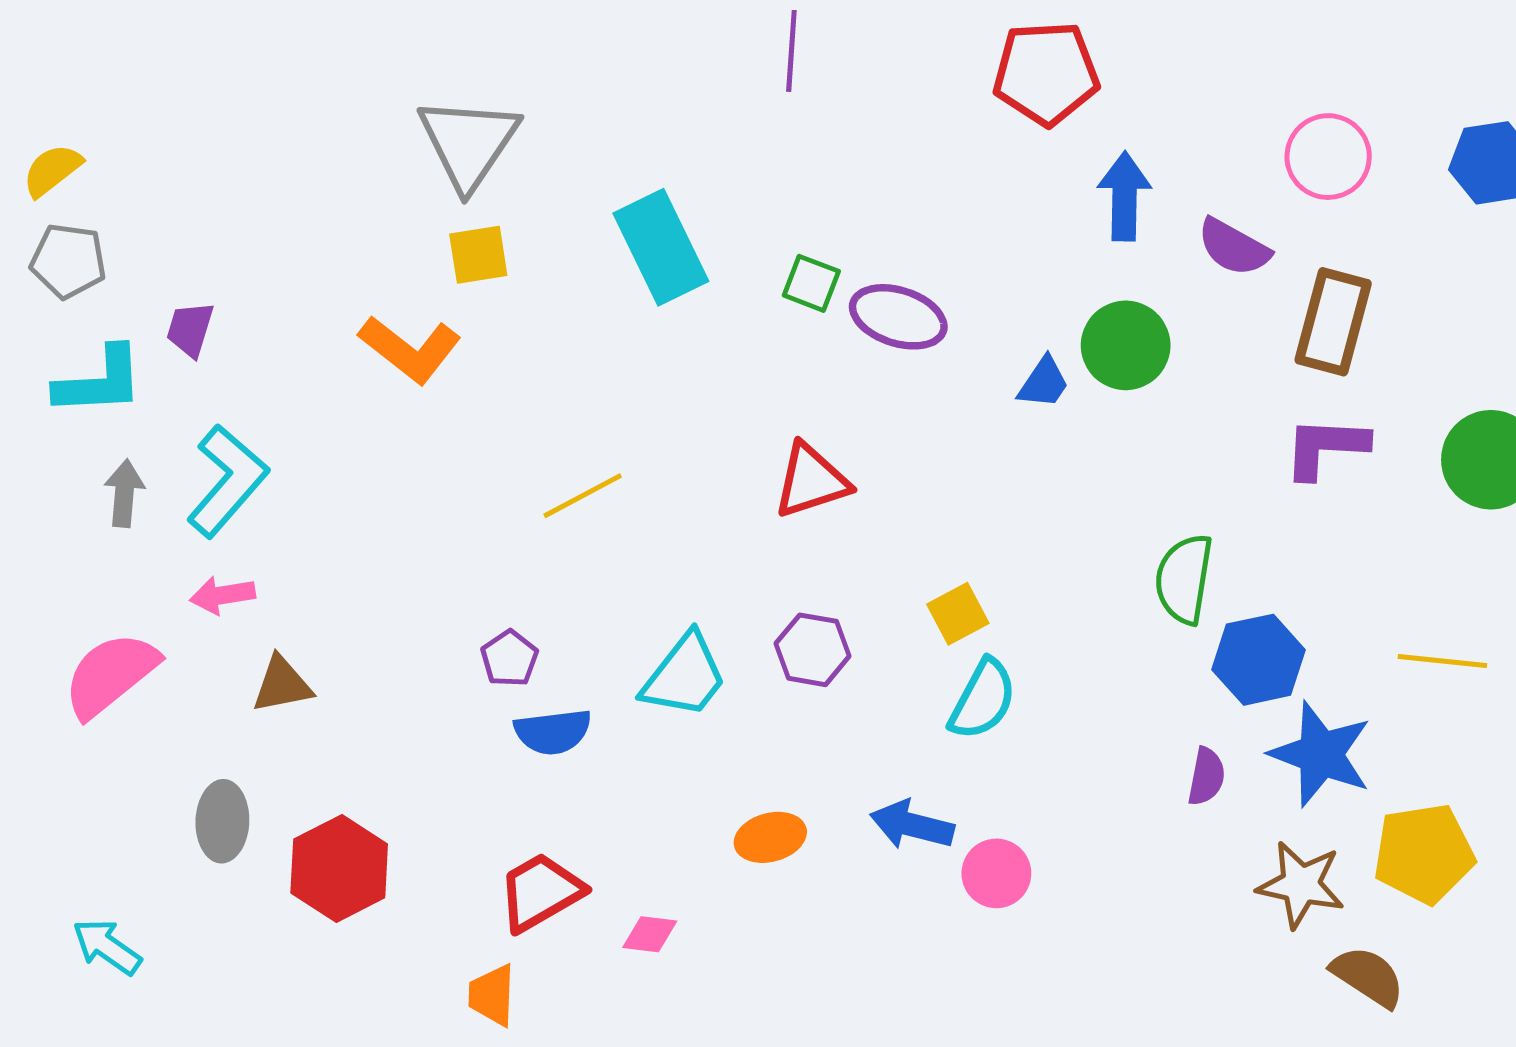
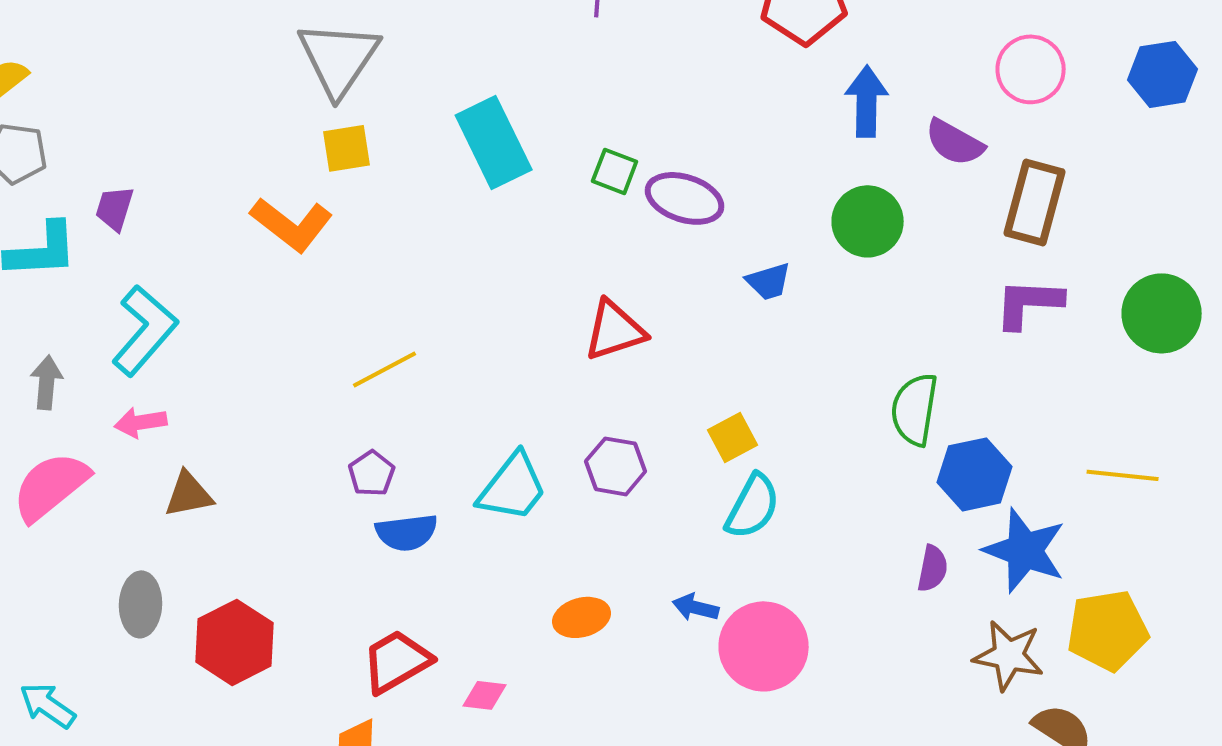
blue trapezoid: (1044, 383) -> (769, 281), moved, turned 39
gray arrow: (124, 493) -> (47, 382), moved
yellow line: (583, 496) -> (385, 369), moved
blue arrow: (912, 825) -> (696, 607), size x0.7
pink circle: (996, 873) -> (764, 646), size x1.6

